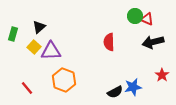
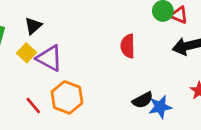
purple triangle: (51, 51) -> (49, 58), turned 30
red line: (27, 88) -> (33, 105), moved
black semicircle: (115, 92) -> (143, 100), moved

